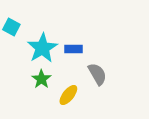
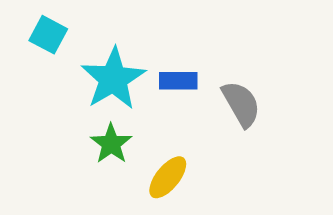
gray semicircle: (97, 74) -> (241, 104), moved

